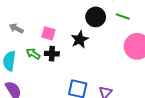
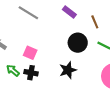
black star: (80, 39) -> (68, 70), moved

